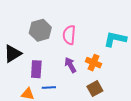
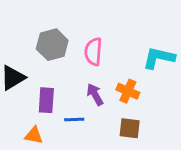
blue line: (49, 87) -> (74, 120), moved
brown square: (95, 89) -> (130, 128), turned 35

